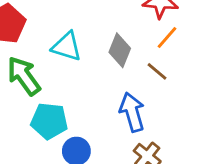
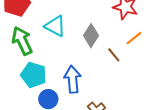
orange line: (167, 38) -> (134, 38), moved
blue arrow: (132, 112) -> (73, 79), moved

